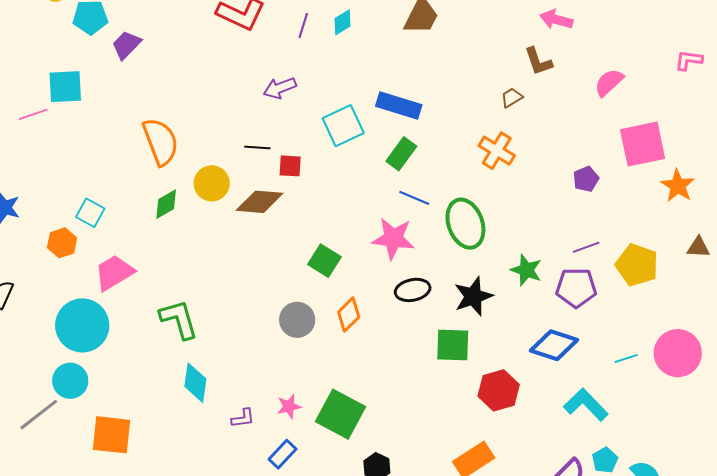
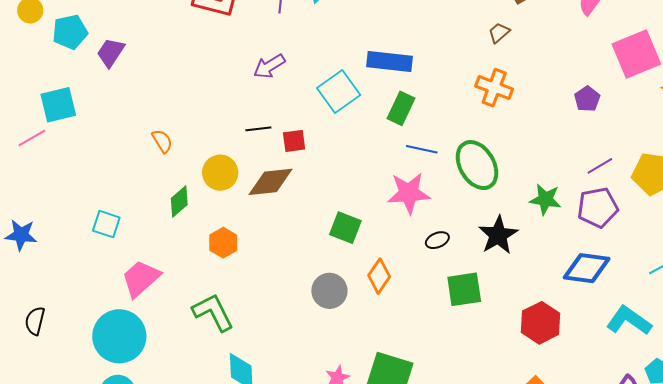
orange semicircle: (161, 142) -> (162, 141), size x0.5
orange hexagon: (62, 243) -> (223, 243), moved
black ellipse: (413, 290) -> (437, 240), size x0.7
green square: (453, 345) -> (464, 289), moved

